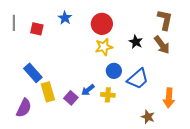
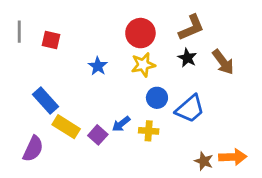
blue star: (65, 18) -> (98, 66), moved
brown L-shape: (165, 20) -> (191, 28), moved, turned 55
yellow rectangle: (48, 92) -> (66, 127), turned -42
orange arrow: (169, 98) -> (233, 157), moved, turned -96

